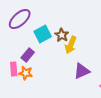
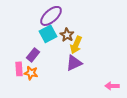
purple ellipse: (20, 19) -> (51, 16), moved
purple triangle: (82, 71) -> (74, 63), moved

